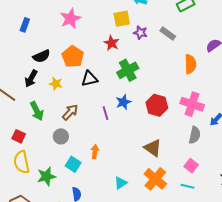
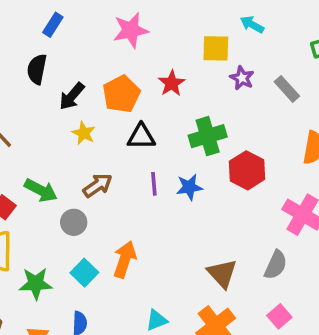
red star: (111, 43) -> (172, 83), moved
black semicircle: (42, 56) -> (37, 69), moved, turned 114
black arrow: (31, 78) -> (72, 96), moved
red hexagon: (157, 105) -> (247, 170), moved
green arrow: (37, 111) -> (41, 190), moved, turned -48
purple line: (105, 113) -> (154, 184), moved
gray semicircle: (195, 135) -> (276, 265), moved
orange arrow: (95, 152) -> (125, 259), size x1.5

